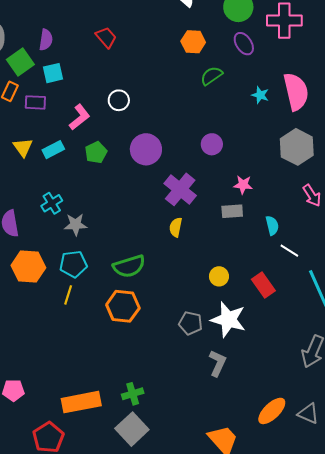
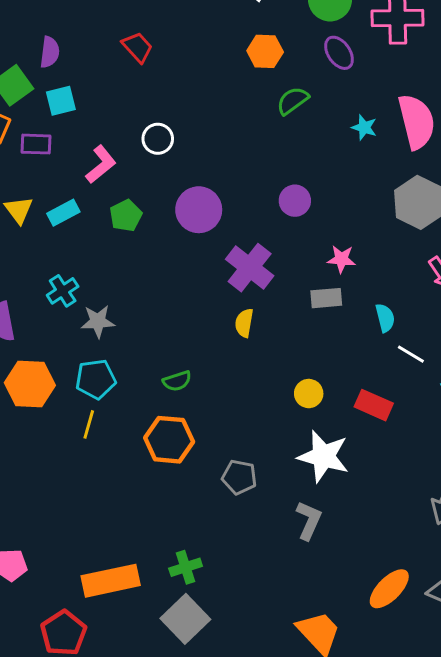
green semicircle: (129, 266) -> (177, 381), size x0.6
red rectangle: (263, 285) -> (374, 405), turned -30
gray pentagon: (190, 323) -> (239, 477), moved

